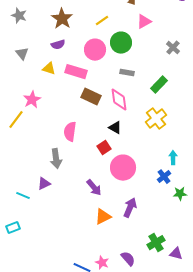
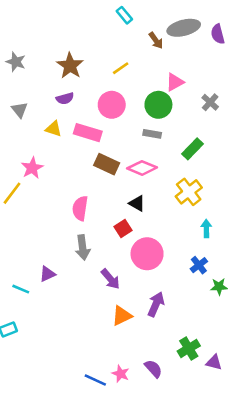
pink triangle: (144, 22) -> (175, 82), moved
green circle: (121, 43) -> (158, 105), moved
pink diamond: (119, 100) -> (142, 168), turned -60
cyan arrow: (173, 158) -> (206, 229), moved
gray arrow: (56, 159) -> (83, 247), moved

